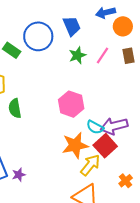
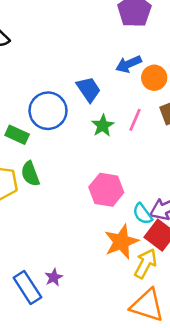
green semicircle: (15, 108) -> (30, 174), moved
cyan semicircle: (95, 127) -> (143, 214), turned 36
purple star: (19, 175) -> (54, 277), moved

